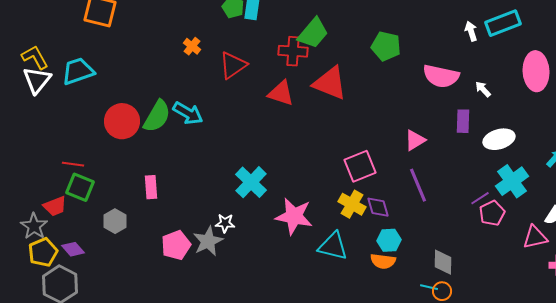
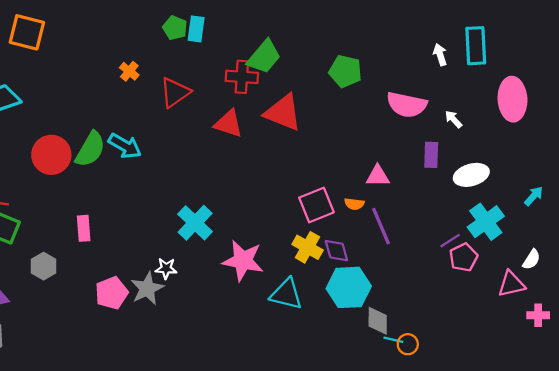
cyan rectangle: (503, 23) -> (476, 46), turned -72
pink triangle: (415, 140) -> (378, 176), turned 30
cyan hexagon: (389, 240) -> (349, 287), size x1.6
orange semicircle: (383, 261) -> (354, 204), moved, size x0.7
gray diamond: (443, 262) -> (378, 321), moved

